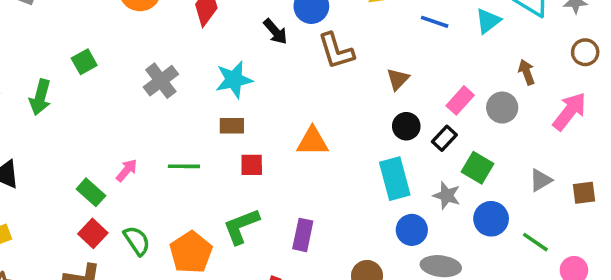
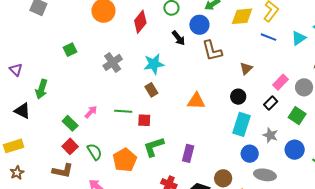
green arrow: (40, 97) -> (41, 89), moved
brown rectangle: (232, 126) -> (151, 90), turned 56
black circle: (406, 126) -> (238, 97), moved
red square: (252, 165) -> (144, 120), moved
green square: (478, 168) -> (297, 116), moved
cyan rectangle: (395, 179) -> (242, 124), turned 30

